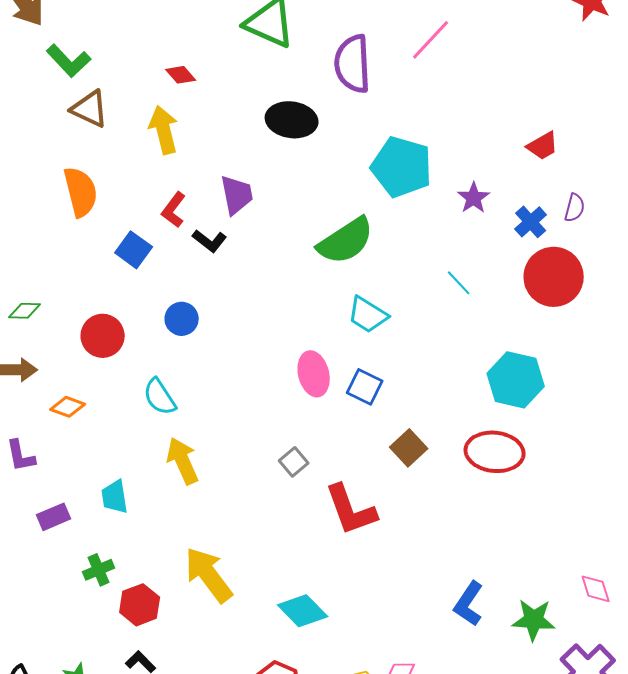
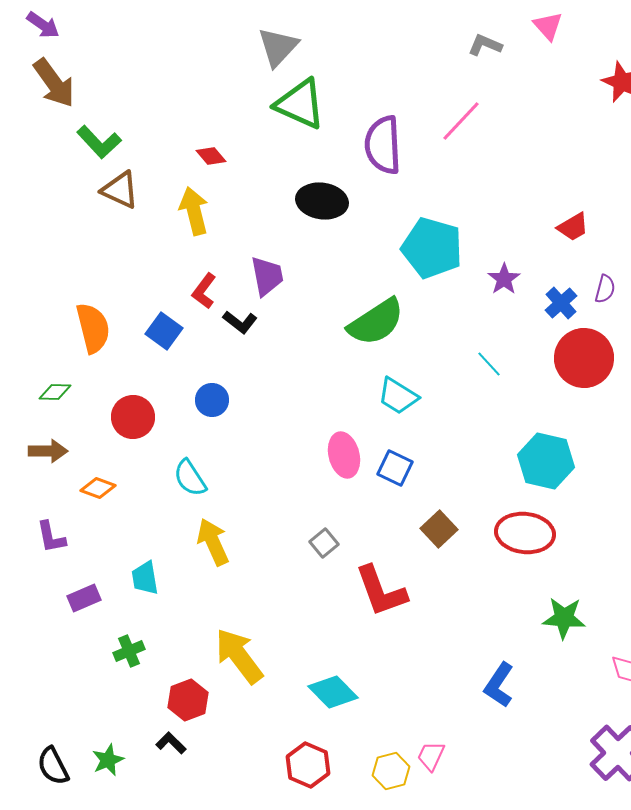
orange semicircle: (81, 192) -> (93, 328), moved
red hexagon: (140, 605) -> (188, 700), moved
green star: (534, 620) -> (564, 618), moved

